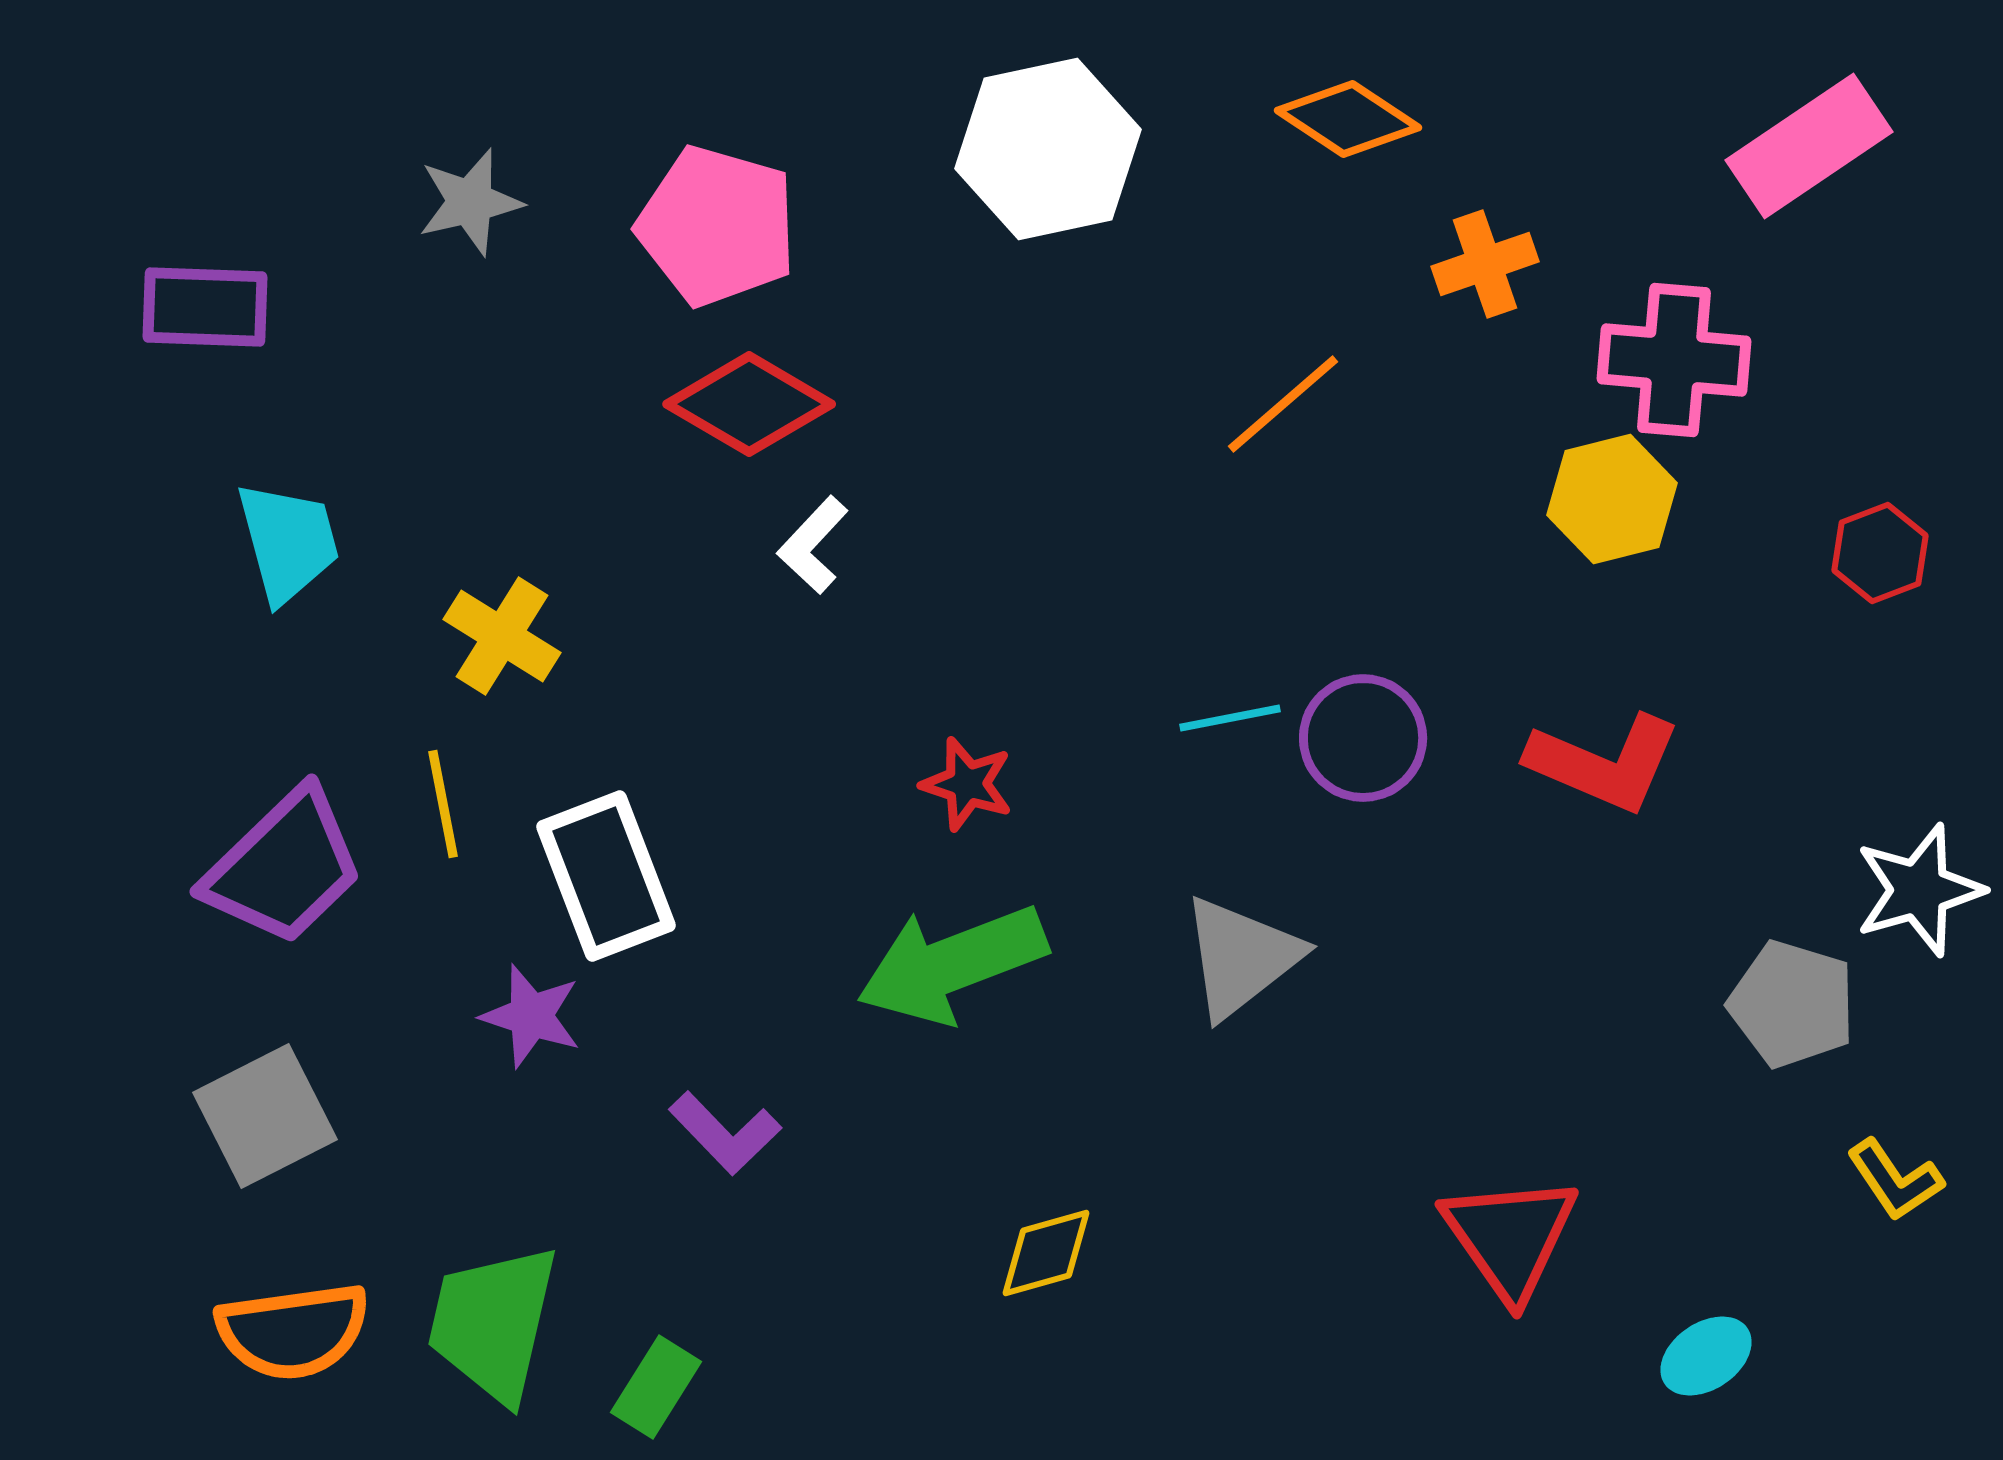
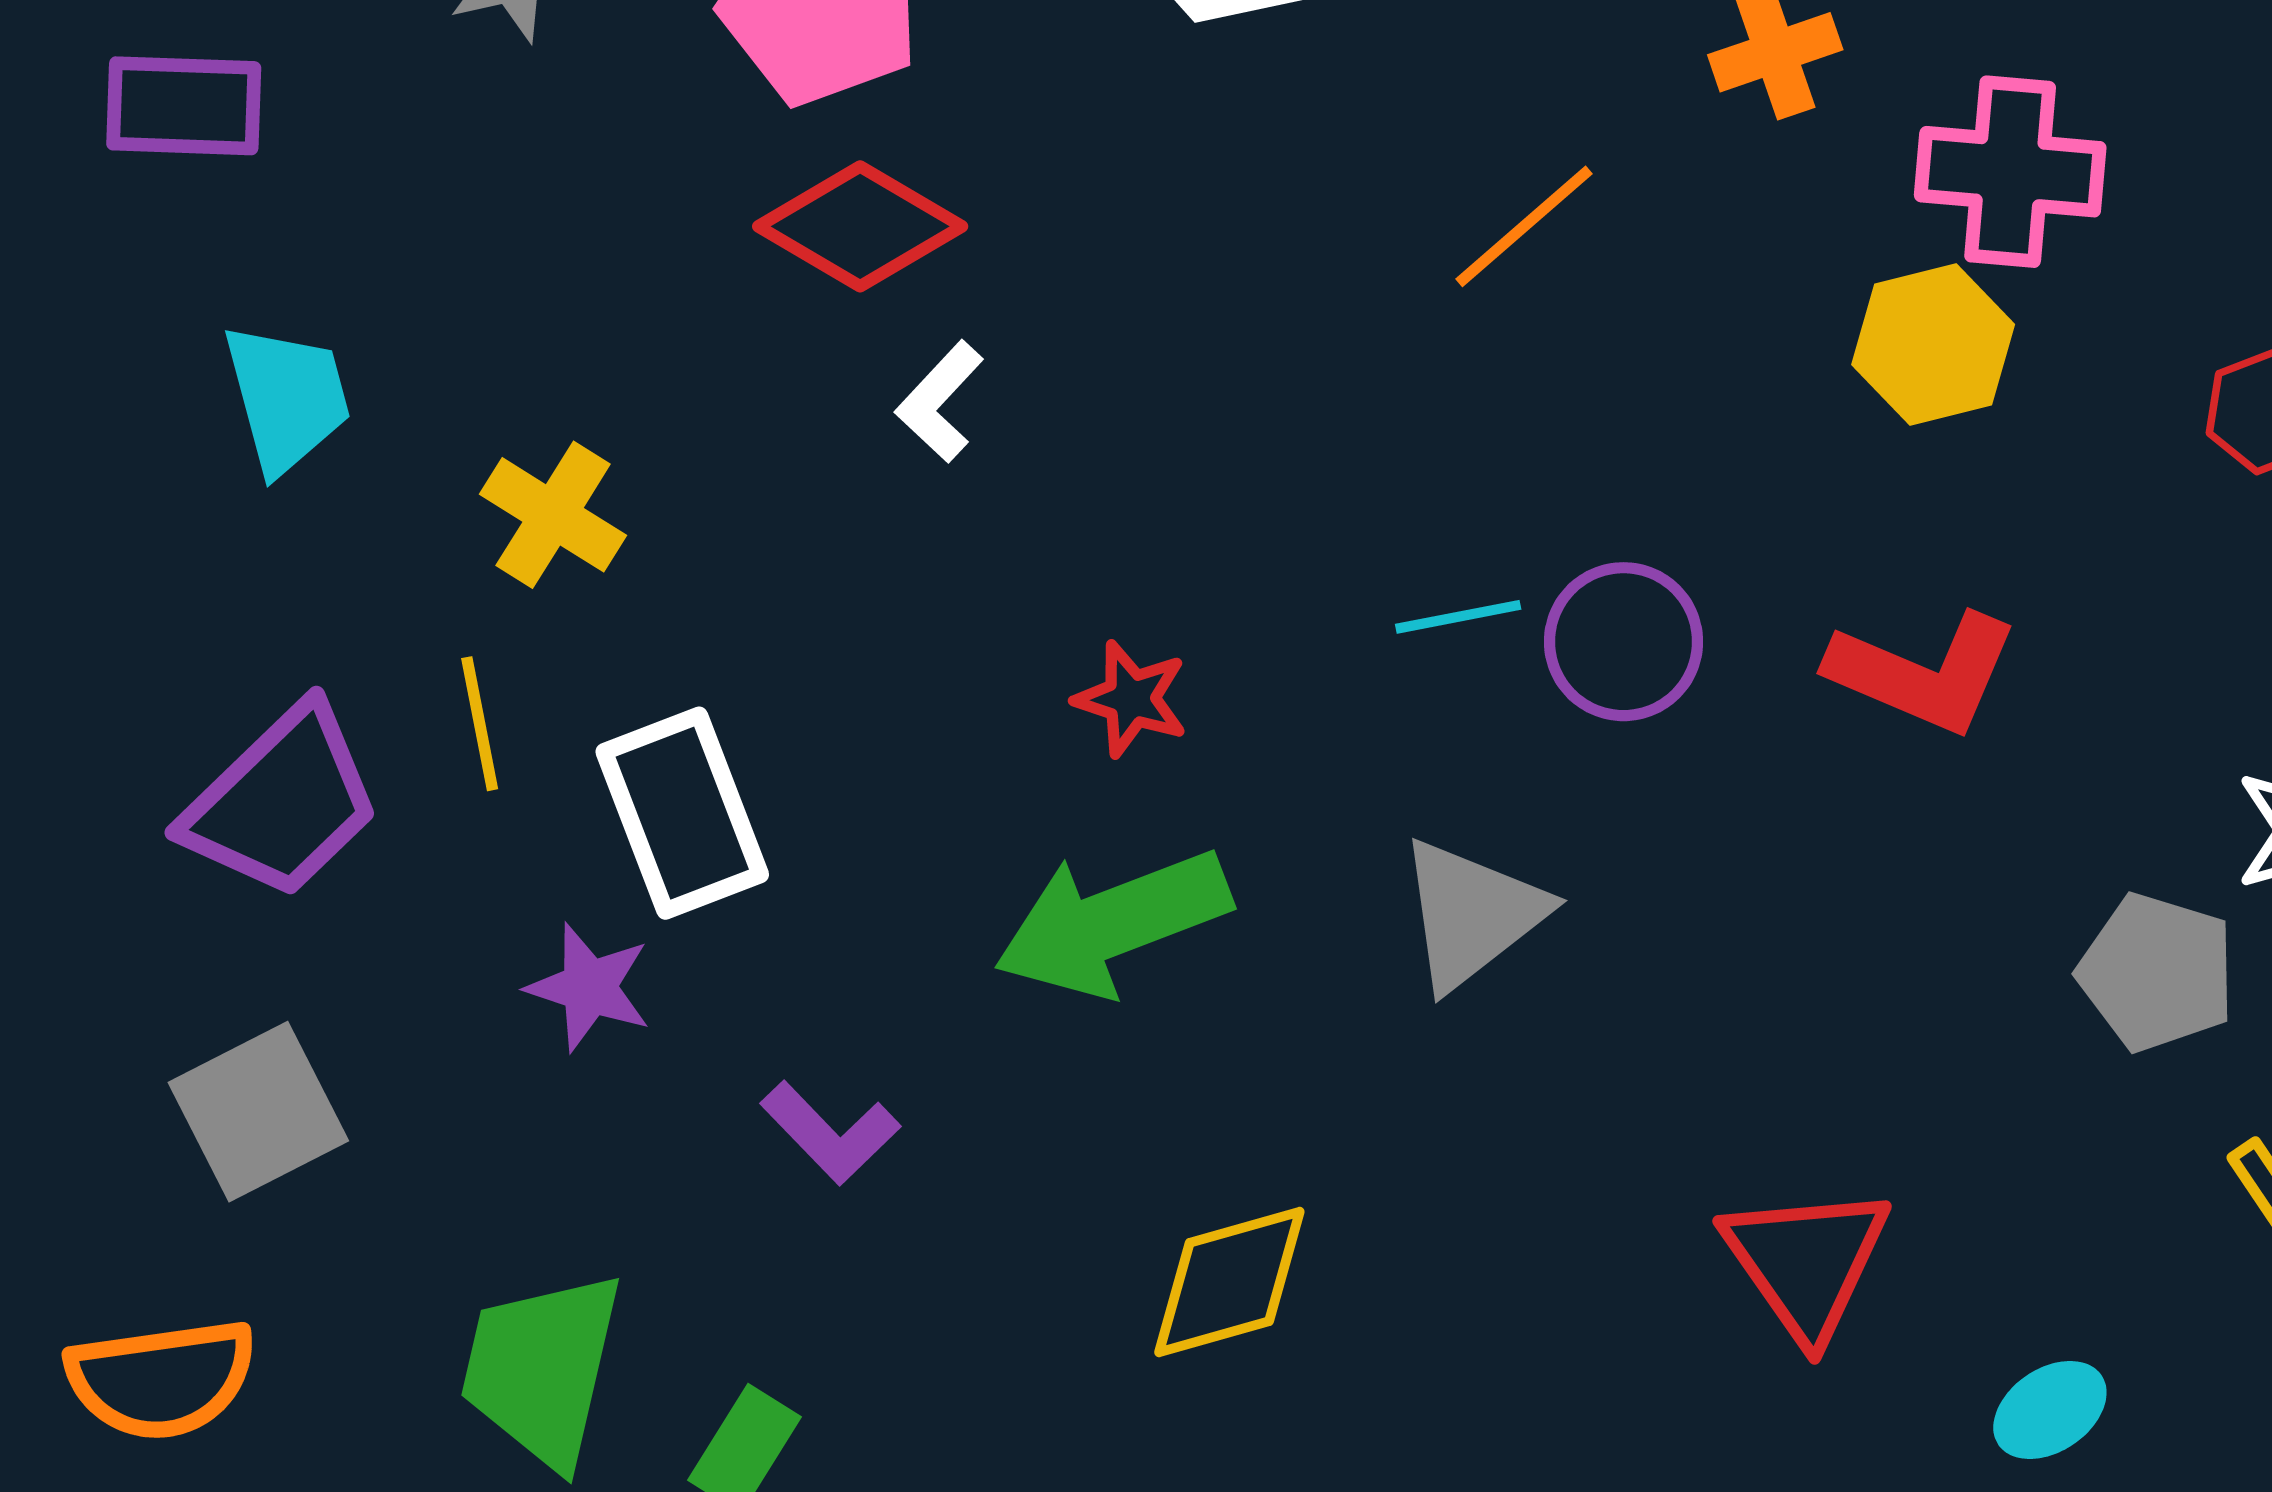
yellow diamond: (1046, 1253) -> (1229, 1282), size x1.4
orange semicircle: (293, 1331) -> (161, 1379), moved

